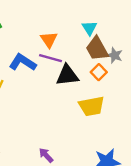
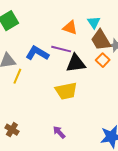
orange triangle: (49, 40) -> (70, 28), moved, turned -35
yellow trapezoid: (91, 106) -> (66, 91), moved

